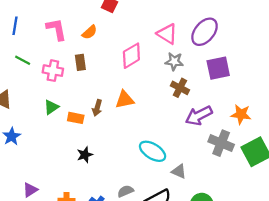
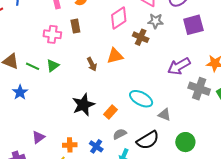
green line: (23, 60) -> (33, 66), moved
brown cross: (180, 88) -> (141, 37), moved
brown arrow: (97, 108) -> (92, 64), turned -40
orange rectangle: (76, 118) -> (111, 112), moved, turned -56
black star: (85, 155) -> (83, 105), size x1.6

